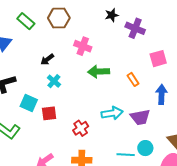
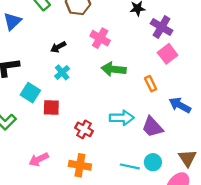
pink square: (158, 59) -> (168, 54), moved, turned -30
blue arrow: (161, 94) -> (180, 105), turned -72
purple trapezoid: (140, 117) -> (152, 127), turned 50
red cross: (81, 128) -> (84, 129), turned -35

